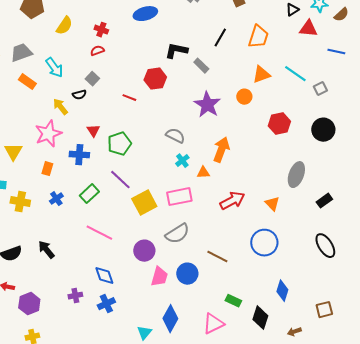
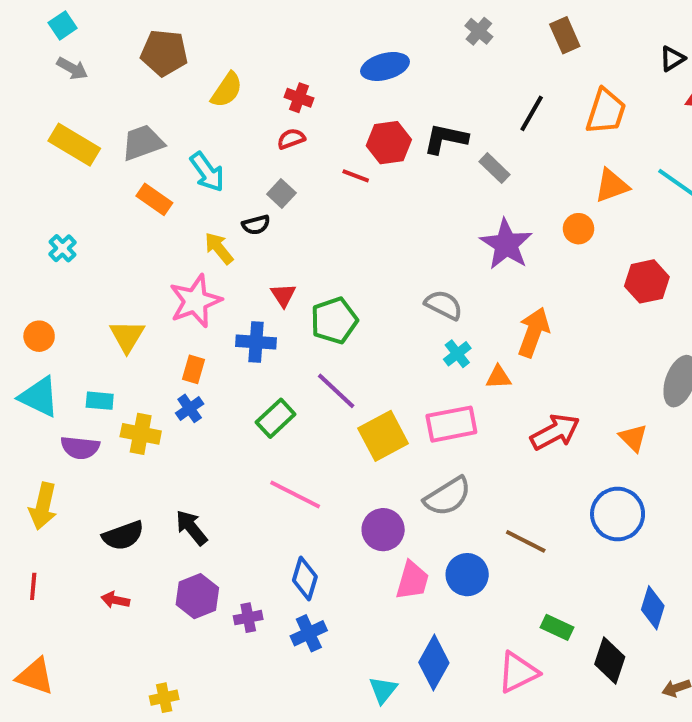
red hexagon: (155, 79) -> (389, 143), moved
red line: (129, 98) -> (356, 176), moved
blue cross: (56, 199) -> (190, 408), moved
blue diamond: (104, 276) -> (305, 579), turned 35
purple hexagon: (29, 304) -> (197, 596), moved

